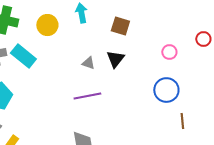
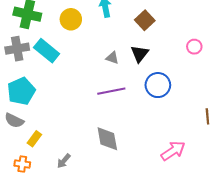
brown square: (120, 26) -> (145, 20), turned 30
blue circle: (166, 90) -> (158, 85), moved

